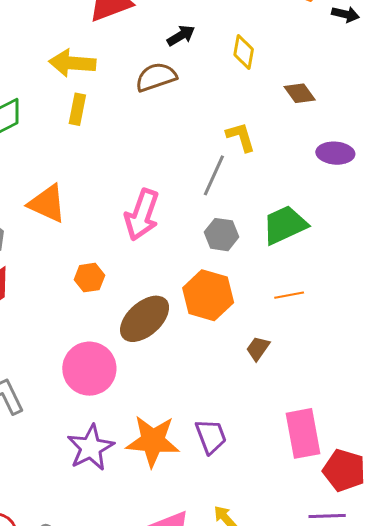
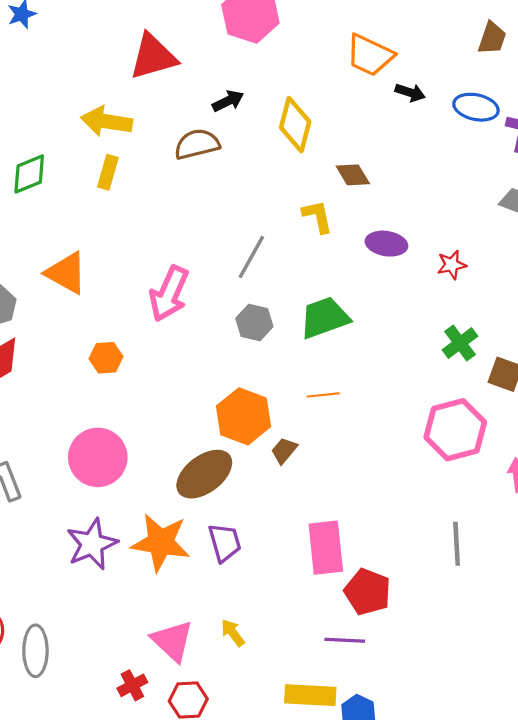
yellow diamond: (244, 52) -> (295, 125), size x1.4
yellow L-shape: (241, 137) -> (318, 216), moved
orange hexagon: (208, 295) -> (243, 416), moved
brown ellipse: (145, 319) -> (204, 474), moved

